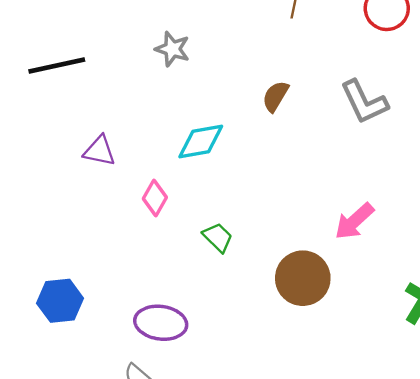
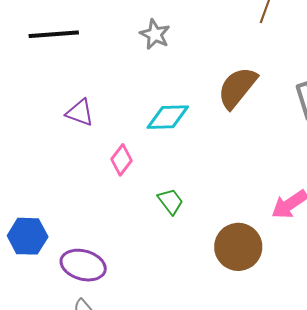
brown semicircle: (275, 96) -> (237, 88), size x1.6
purple ellipse: (161, 323) -> (83, 265), moved

